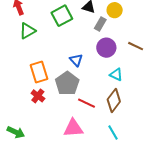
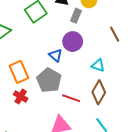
brown line: (136, 46) -> (115, 34), turned 42
purple circle: (106, 48) -> (73, 42), moved

